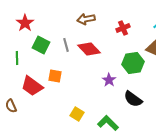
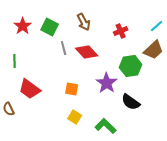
brown arrow: (86, 19) -> (84, 22), turned -108
green square: (41, 45) -> (50, 27), moved
orange square: (55, 76) -> (72, 89), moved
purple star: (109, 80) -> (107, 83), size x1.5

